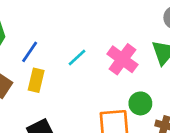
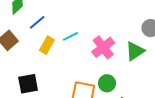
yellow rectangle: (36, 80) -> (47, 45), moved

